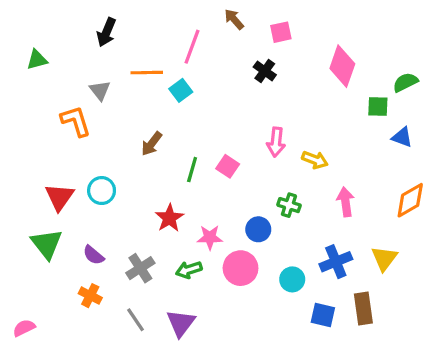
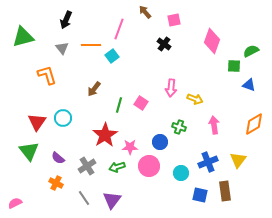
green triangle: (37, 60) -> (23, 37), size x1.6
gray triangle: (100, 90) -> (62, 48), moved
red star: (169, 218) -> (105, 135), size x1.4

